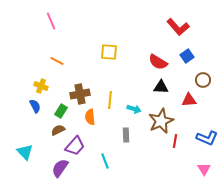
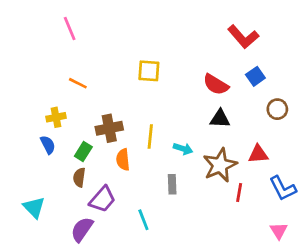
yellow cross: (41, 86) -> (56, 117), turned -32
red triangle: (189, 100) -> (258, 154), moved
brown semicircle: (58, 130) -> (79, 177), turned -56
blue L-shape: (207, 138) -> (283, 188), turned 40

